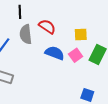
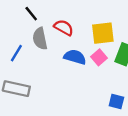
black line: (20, 12) -> (31, 14), turned -32
yellow square: (81, 34) -> (103, 33), size x1.5

